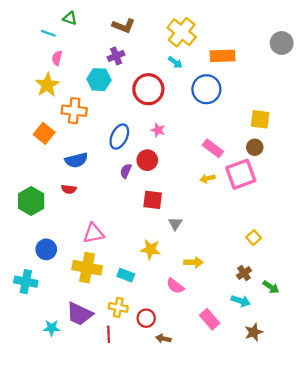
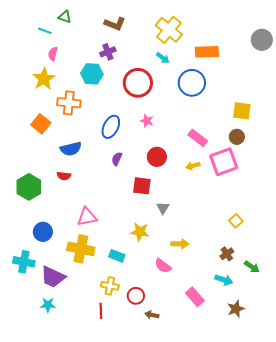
red circle: (147, 160) -> (157, 157), moved
purple trapezoid: (80, 314) -> (53, 277), moved

